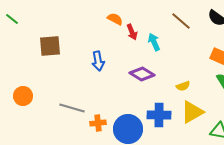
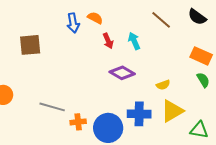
red arrow: (132, 32) -> (108, 41), moved
blue arrow: (98, 61) -> (73, 23), moved

